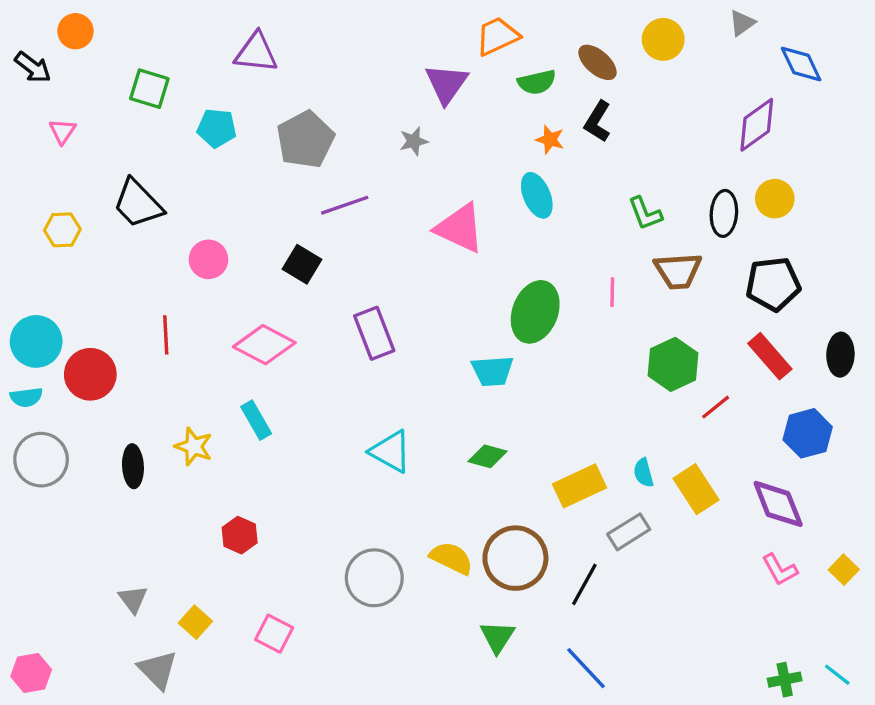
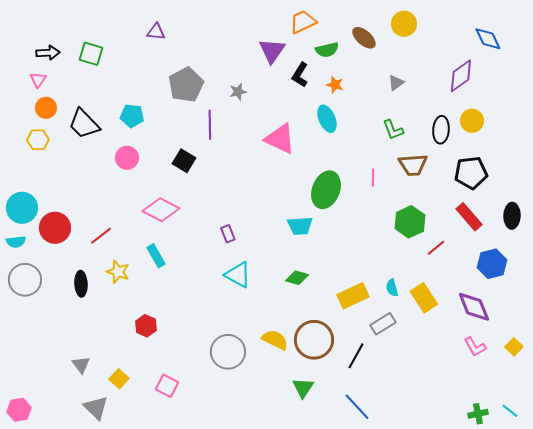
gray triangle: (742, 23) -> (396, 83), moved
orange circle: (76, 31) -> (46, 108), moved
purple triangle: (256, 53) -> (156, 32), size x0.7
black arrow: (33, 67) -> (48, 53), moved, turned -40
black L-shape: (598, 121) -> (300, 75), moved
cyan pentagon: (217, 128) -> (132, 116), moved
gray star: (414, 141) -> (238, 92), moved
purple line: (345, 205) -> (210, 125), turned -72
purple rectangle: (374, 333) -> (228, 234), moved, size x0.6
red line: (166, 335) -> (101, 236), moved, turned 55

